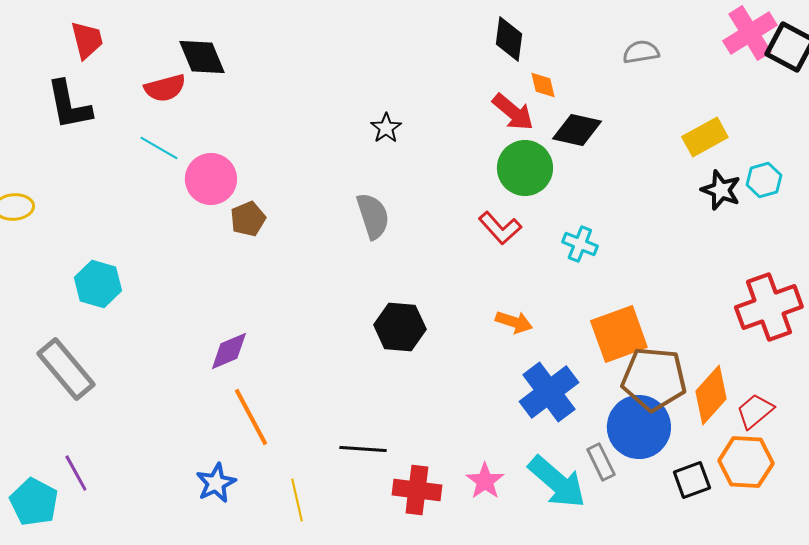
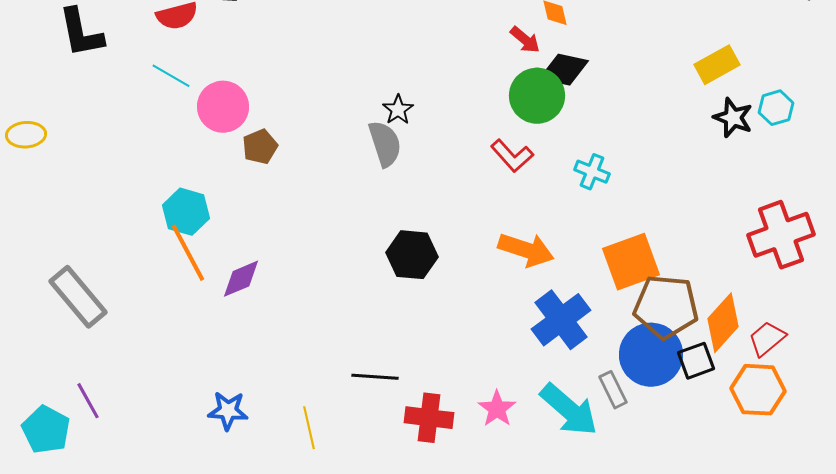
red arrow: (513, 112) -> (525, 40), size x0.7
black star: (386, 128) -> (398, 110), moved
black diamond: (577, 130) -> (564, 70), moved
cyan hexagon: (98, 284) -> (186, 212), moved
orange arrow: (514, 322) -> (526, 250), size x1.5
orange line: (251, 417) -> (188, 253), moved
black square: (692, 480) -> (696, 361), moved
blue star: (216, 483) -> (228, 411), turned 30

